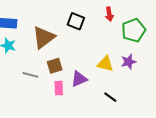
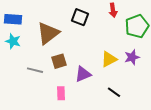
yellow triangle: (105, 64) -> (109, 59), turned -42
pink rectangle: (59, 88) -> (61, 93), moved

